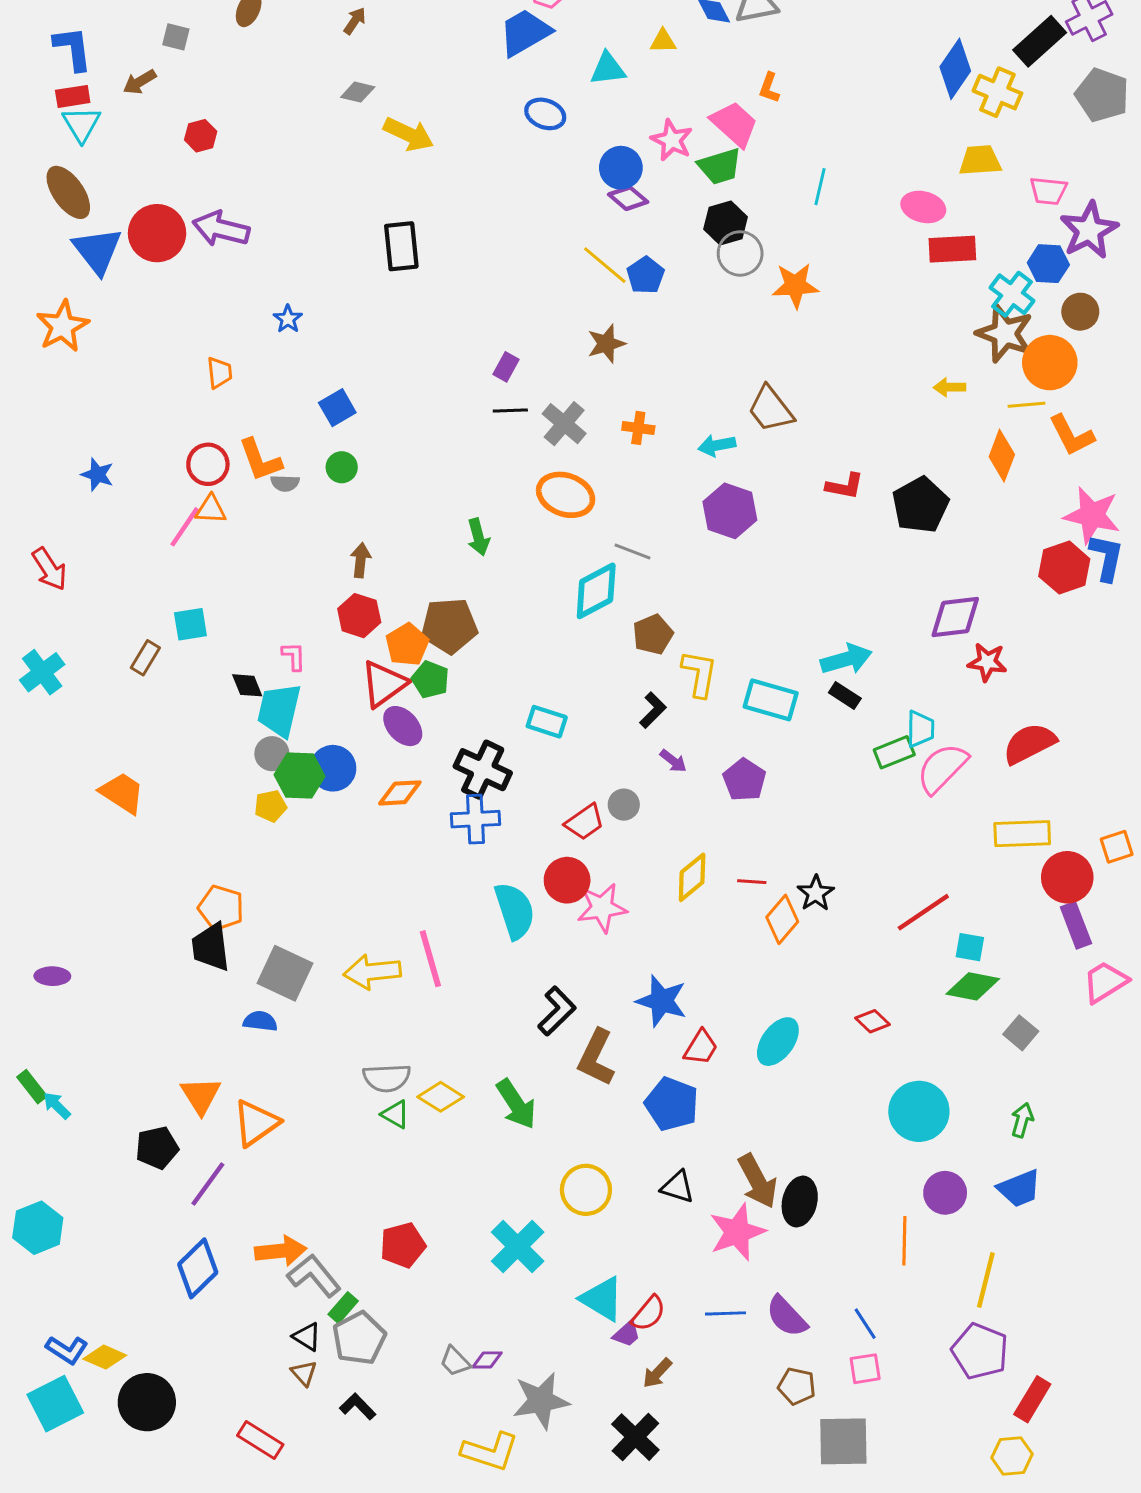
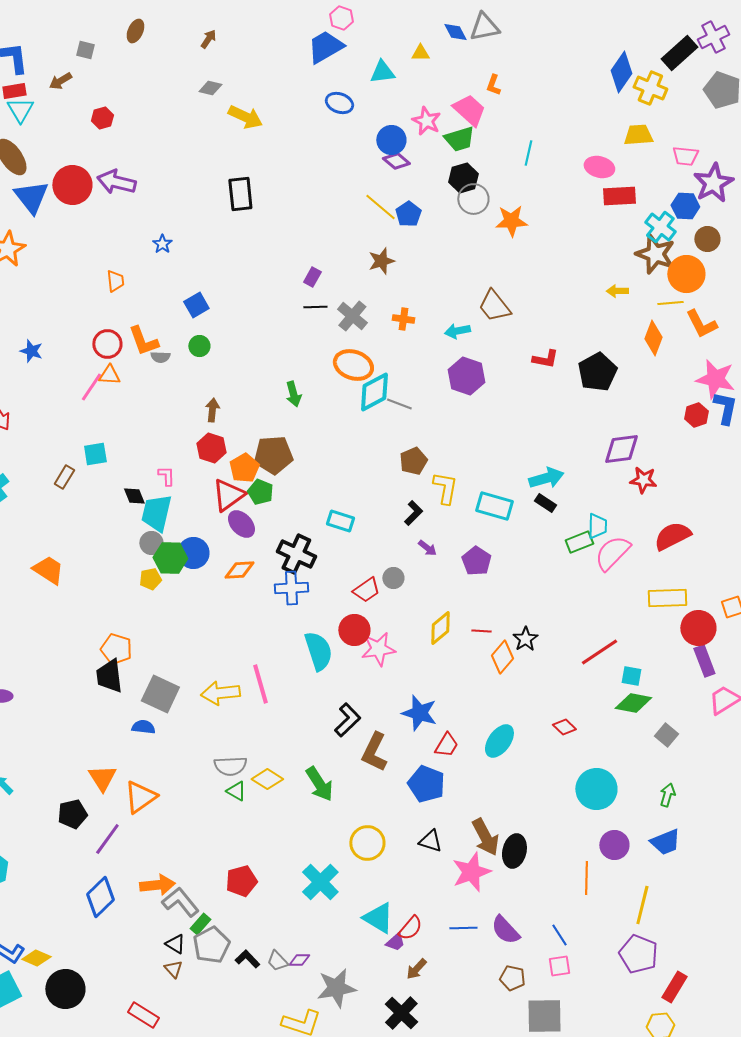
red hexagon: (1064, 568) -> (696, 415), size x0.7
cyan diamond: (596, 591) -> (374, 392), moved
black L-shape: (358, 1407) -> (247, 959), moved

